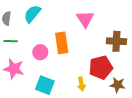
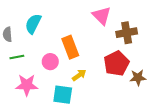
pink triangle: (85, 19) -> (102, 16), moved
yellow arrow: (81, 84) -> (79, 75), moved, turned -104

